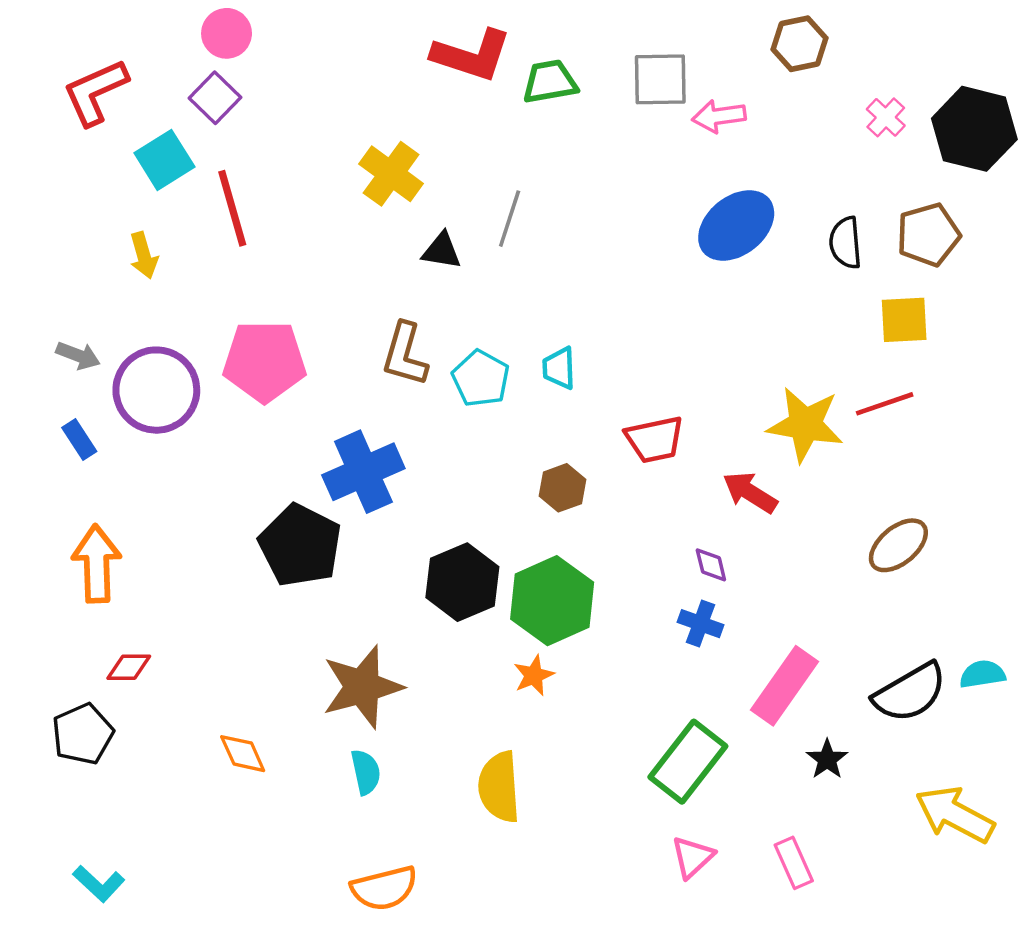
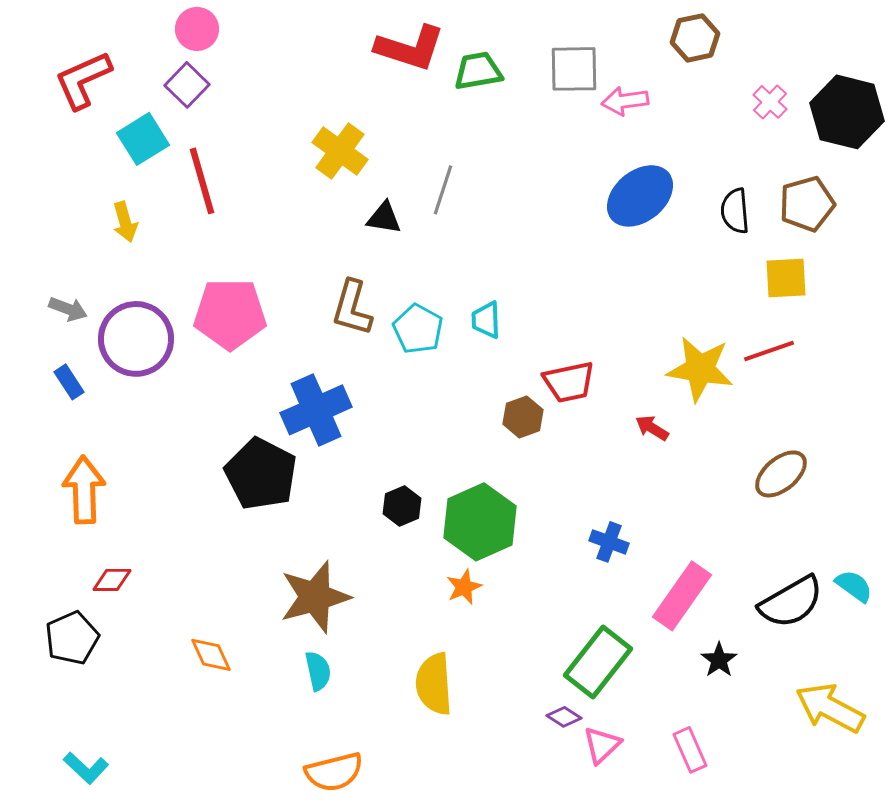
brown hexagon: (562, 488) -> (523, 417), moved
red arrow: (750, 492) -> (652, 428), size x0.7
purple diamond: (711, 565) -> (564, 717), moved, turned -44
black hexagon: (462, 582) -> (402, 506), size x0.6
cyan semicircle: (982, 674) -> (854, 586), turned 45

